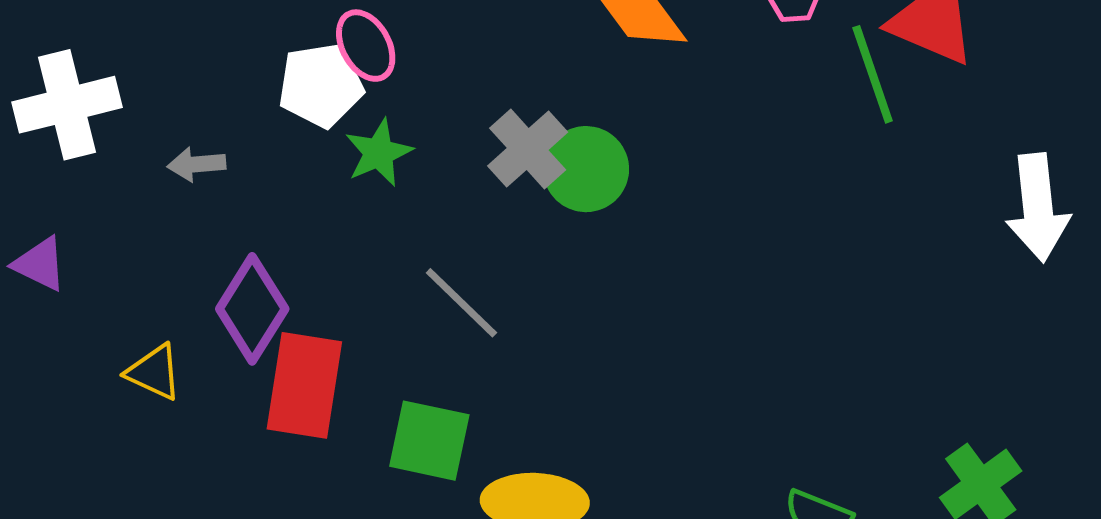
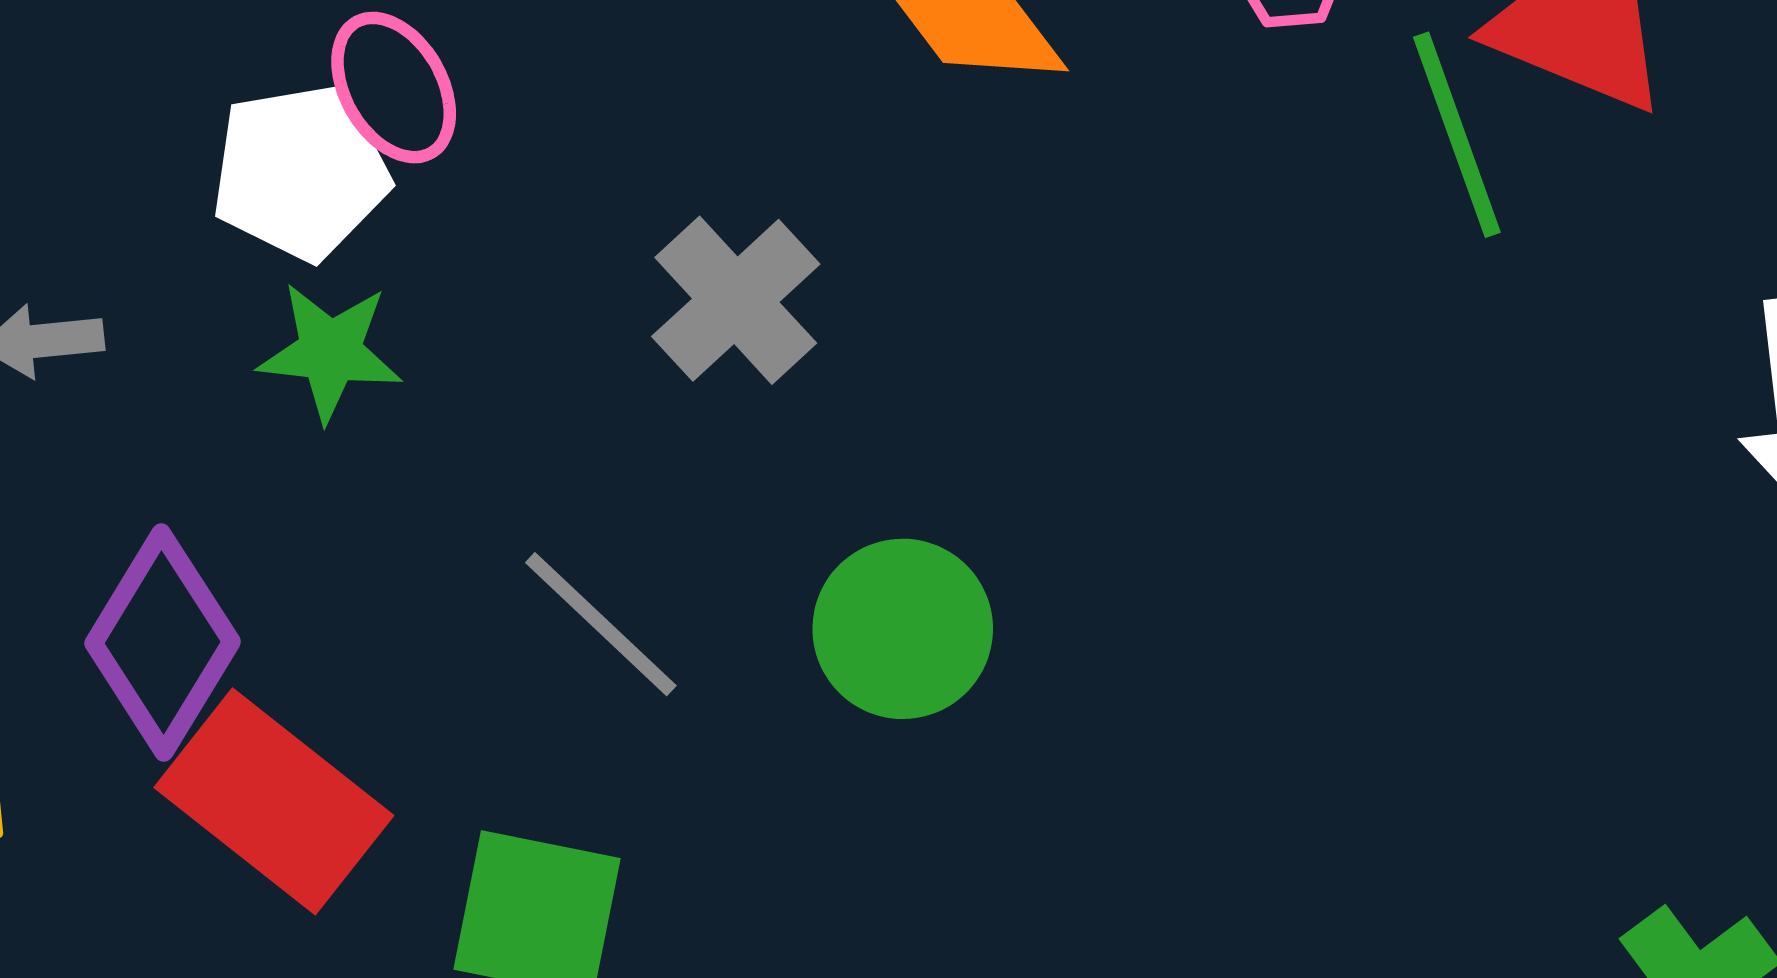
green star: (379, 153) -> (330, 352), moved, turned 30
green circle: (586, 169) -> (903, 629), moved
red rectangle: (304, 385) -> (274, 801), turned -60

